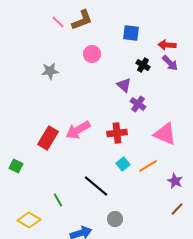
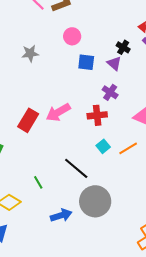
blue square: (131, 33) -> (86, 62), moved
purple triangle: (124, 85) -> (114, 63), moved
purple cross: (138, 104) -> (110, 92), moved
gray circle: (115, 219) -> (95, 201), size x2.0

